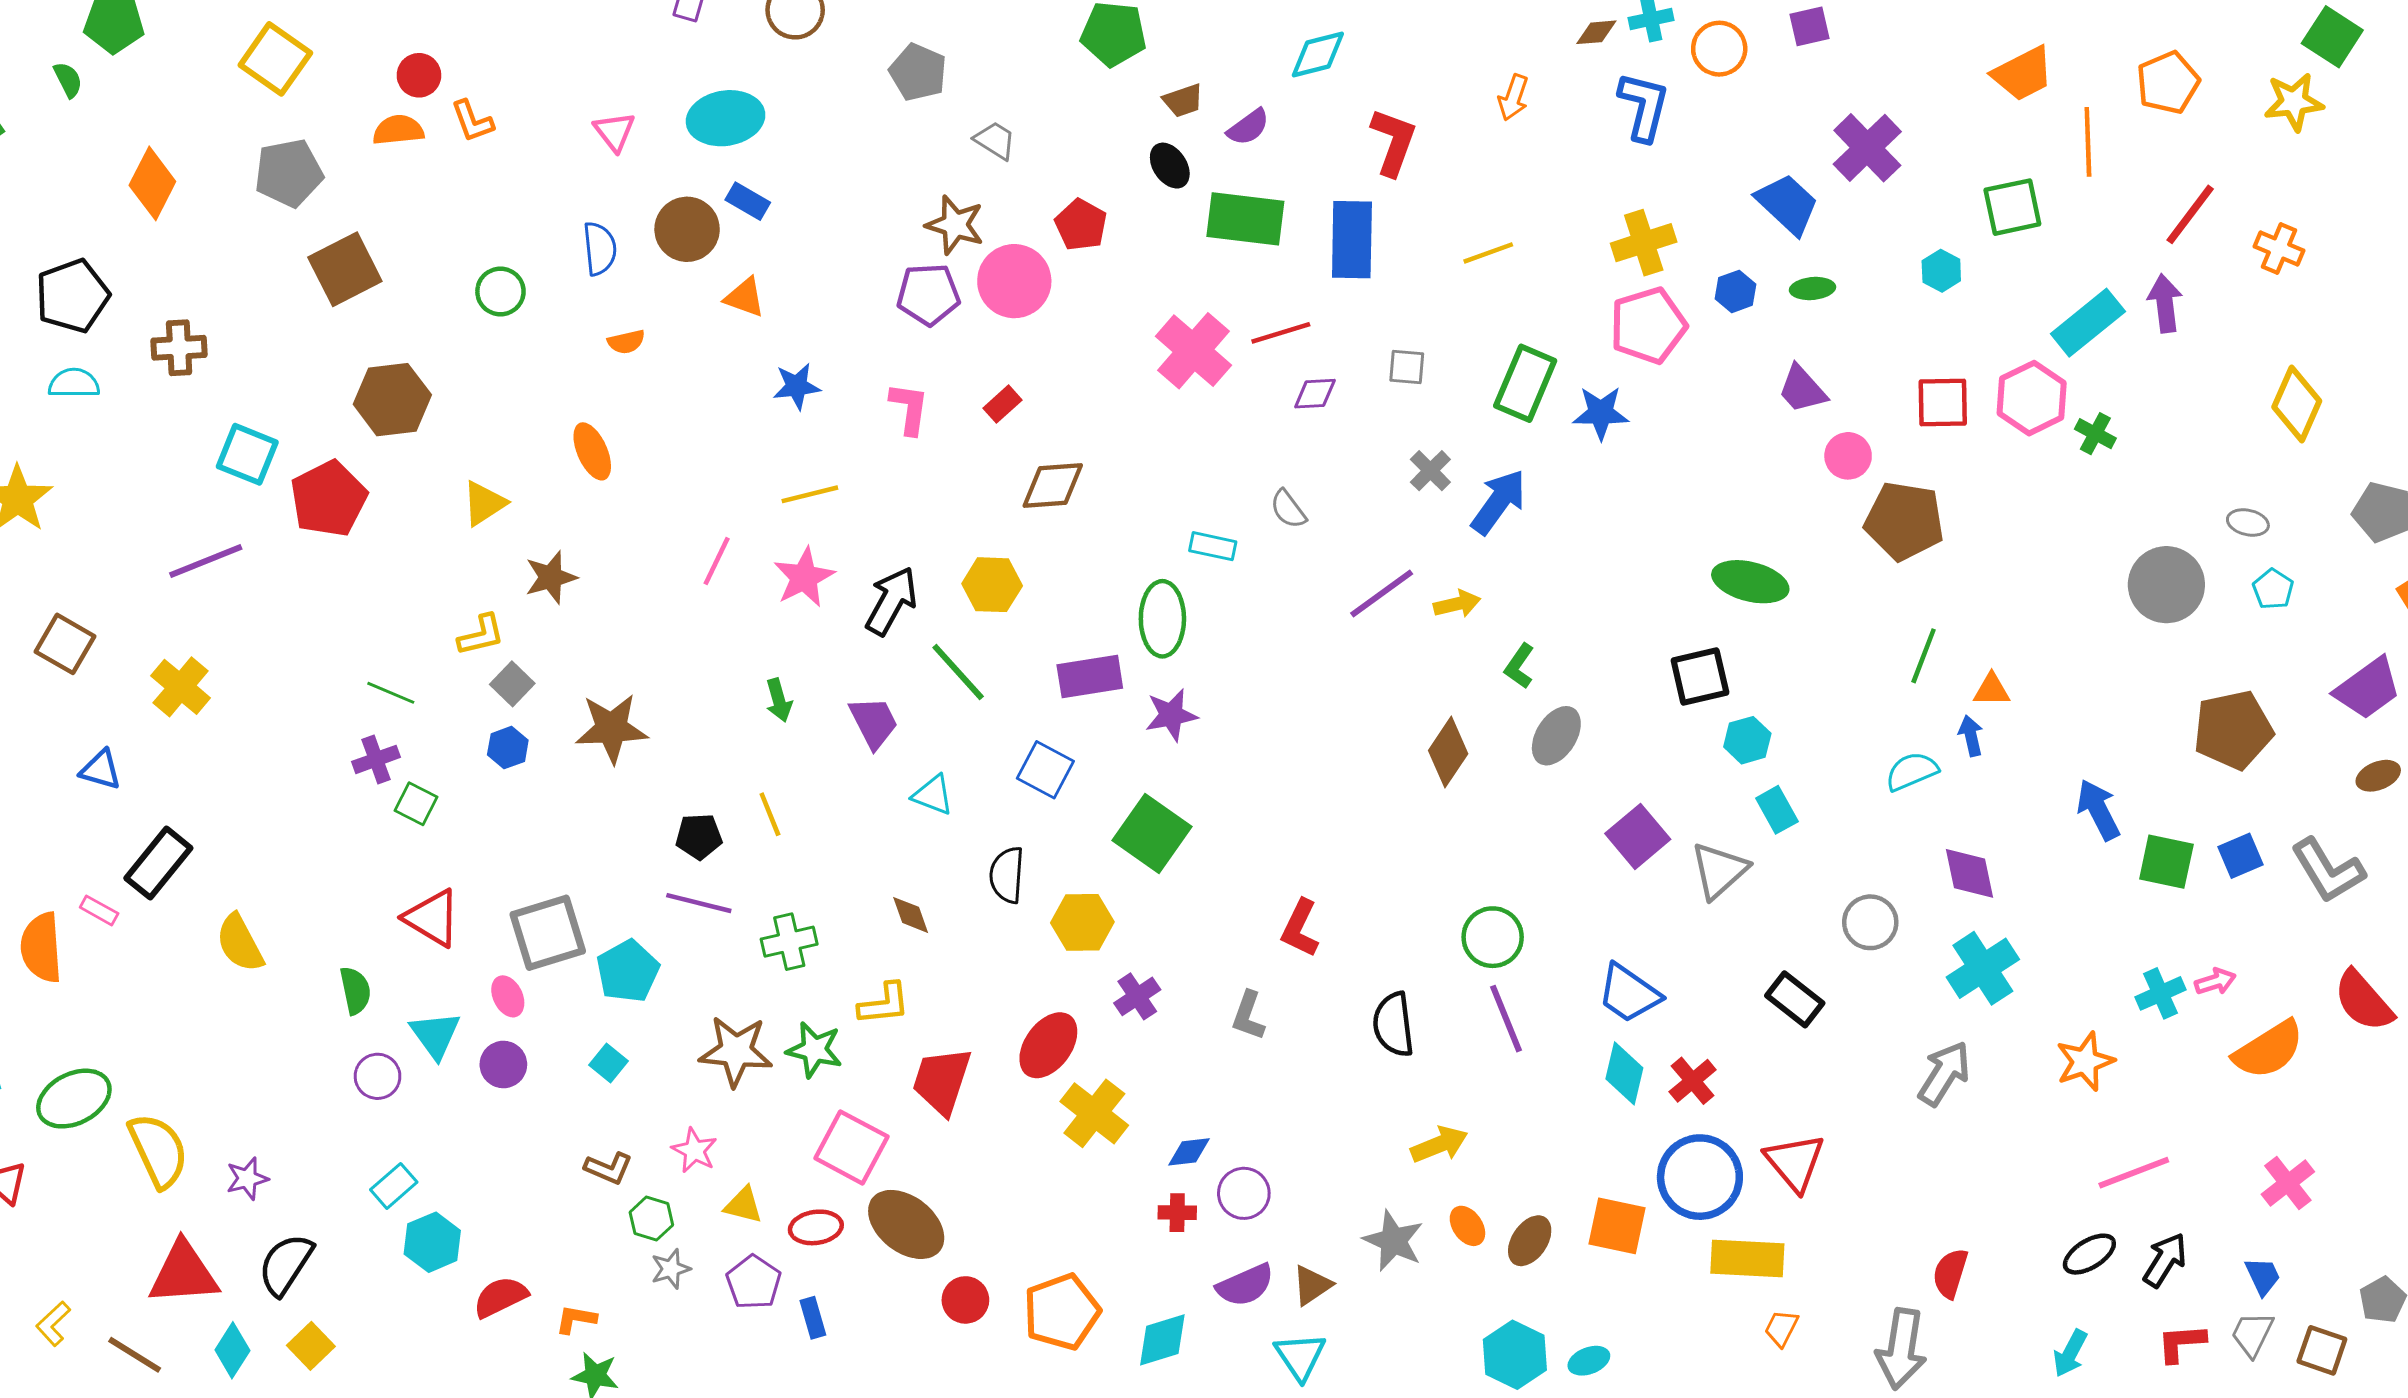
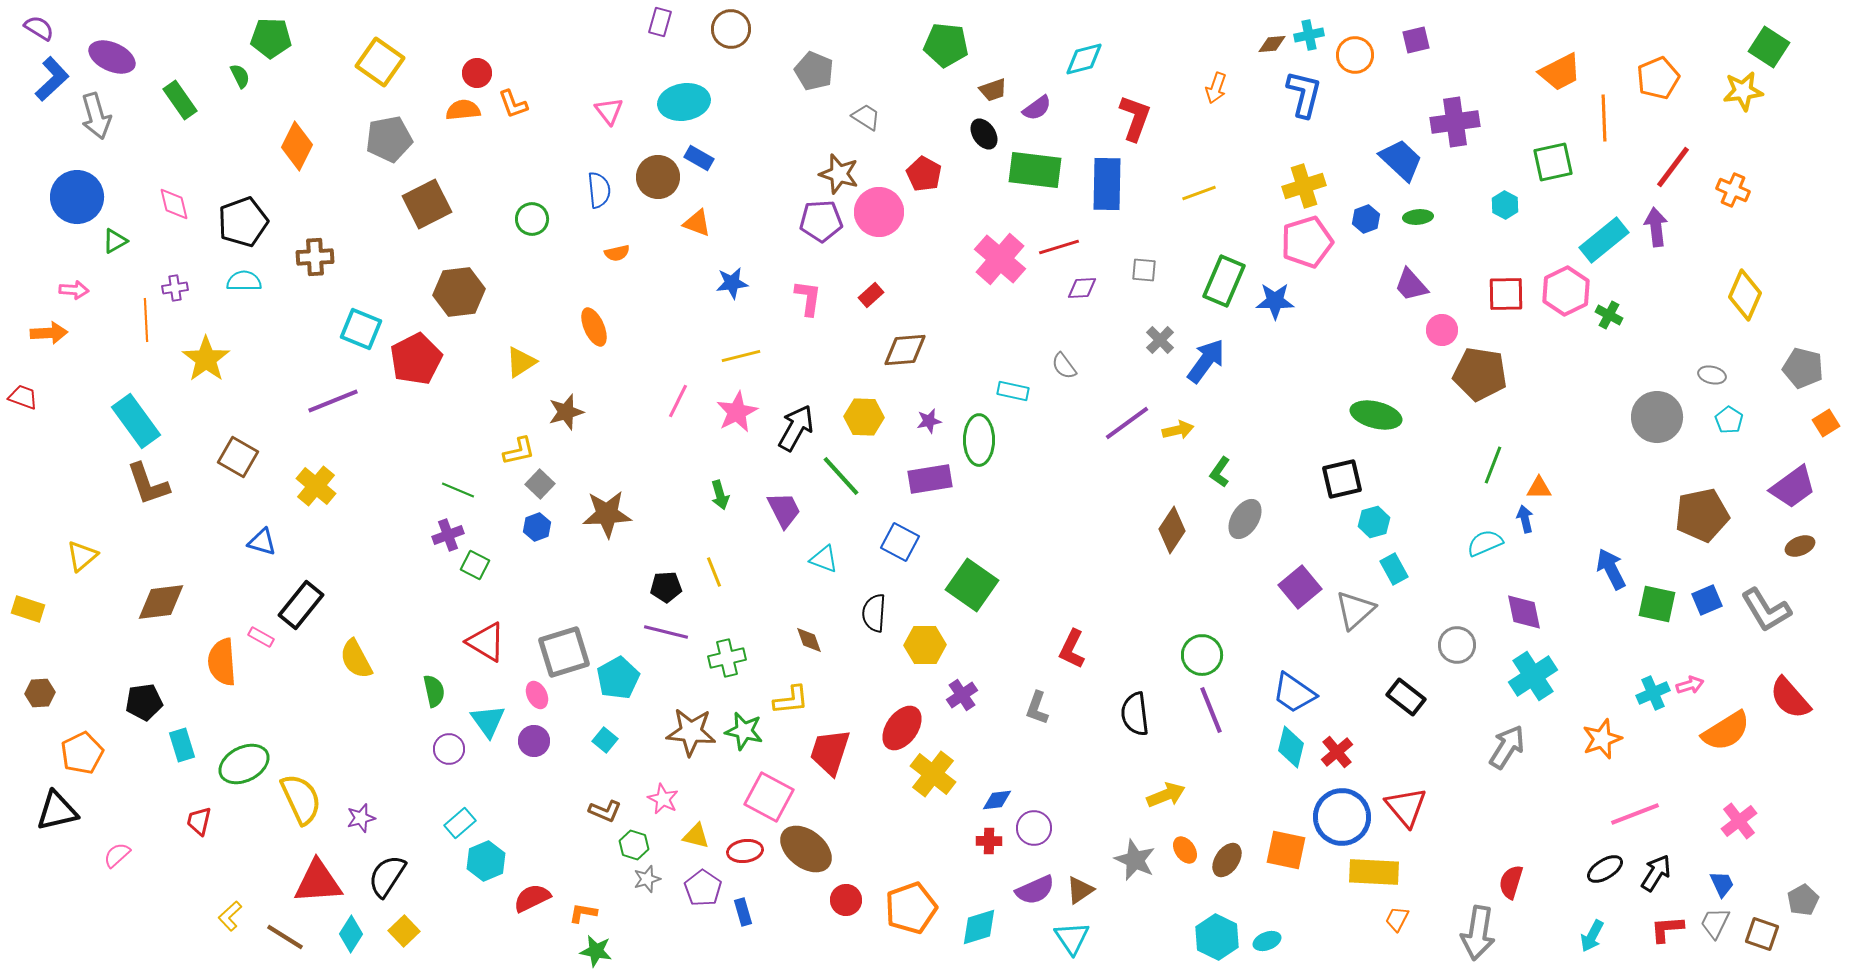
purple cross: (1867, 148) -> (1455, 122), turned 36
purple star: (1171, 715) -> (929, 421), moved, size x0.7

